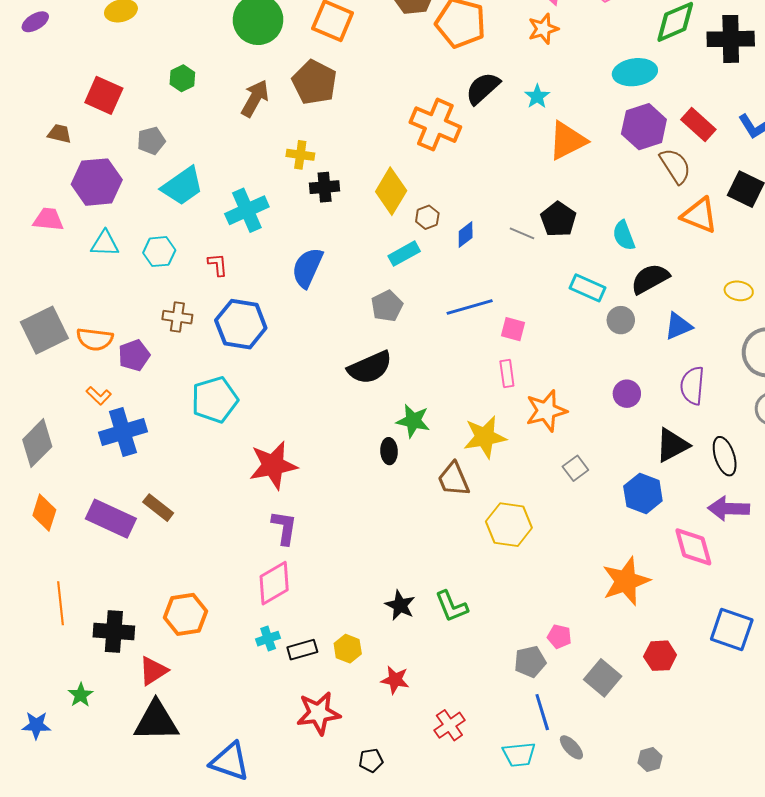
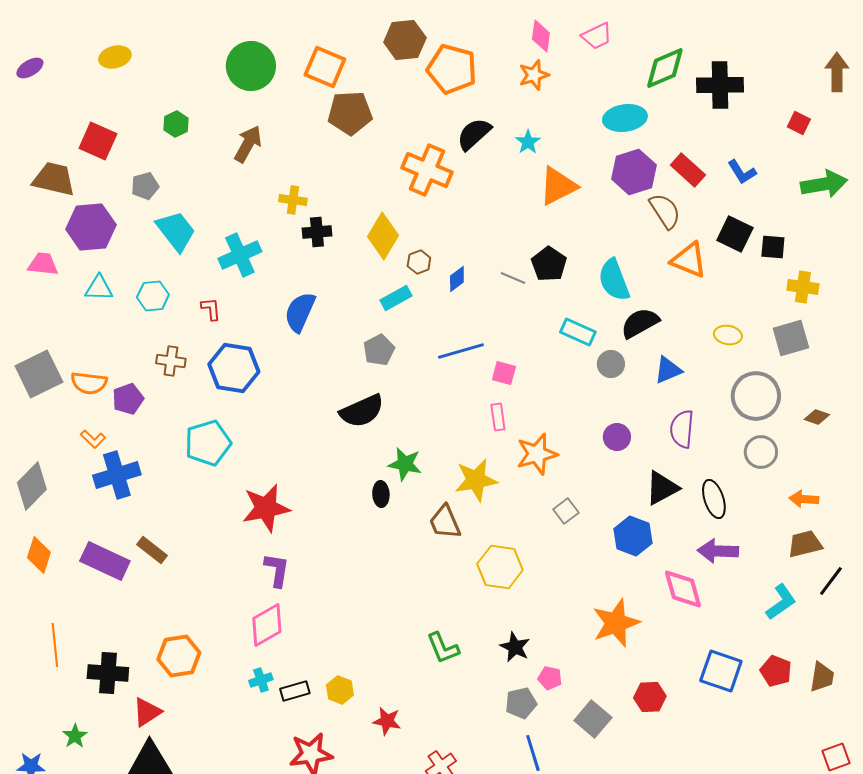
brown pentagon: (314, 82) -> (350, 113), moved, turned -30
brown trapezoid: (59, 134) -> (54, 179), size x1.8
cyan trapezoid: (182, 186) -> (176, 231), turned -93
cyan semicircle: (624, 235) -> (614, 280), size x1.4
black star: (400, 605) -> (515, 647), moved

